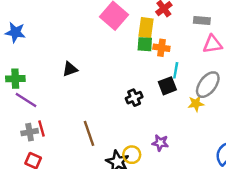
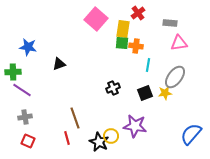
blue star: (15, 32) -> (28, 47), moved
black square: (167, 86) -> (145, 93), moved
red line: (41, 129) -> (67, 138), moved
purple star: (160, 143) -> (135, 126), size x1.6

